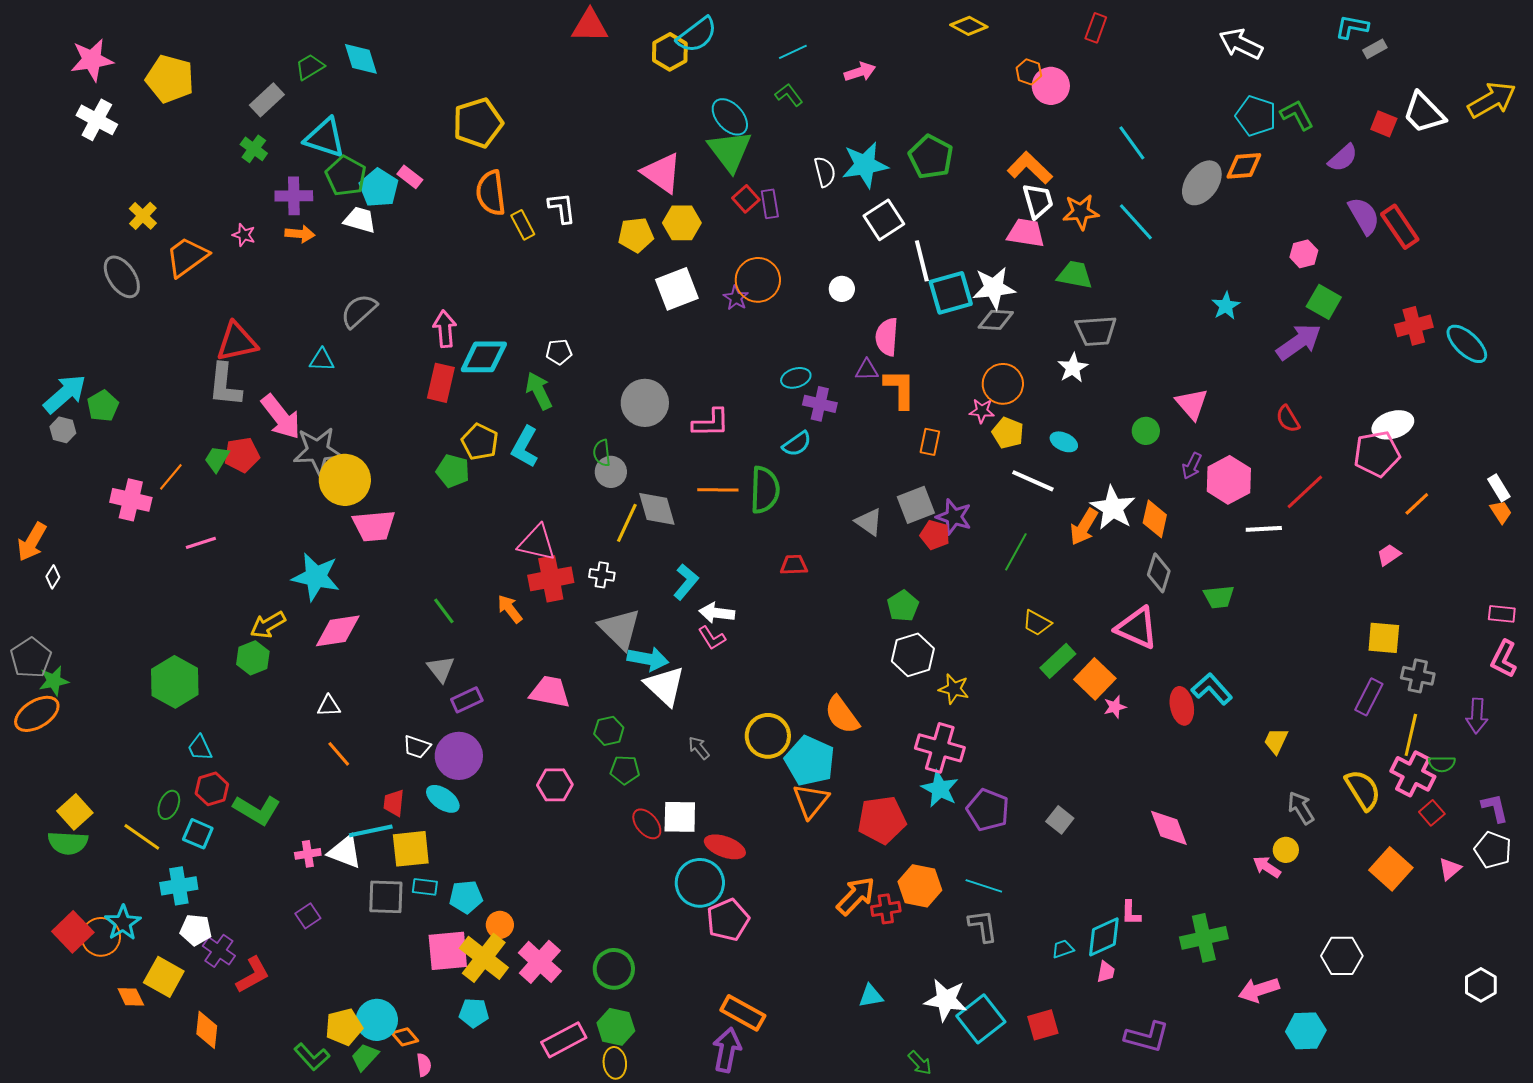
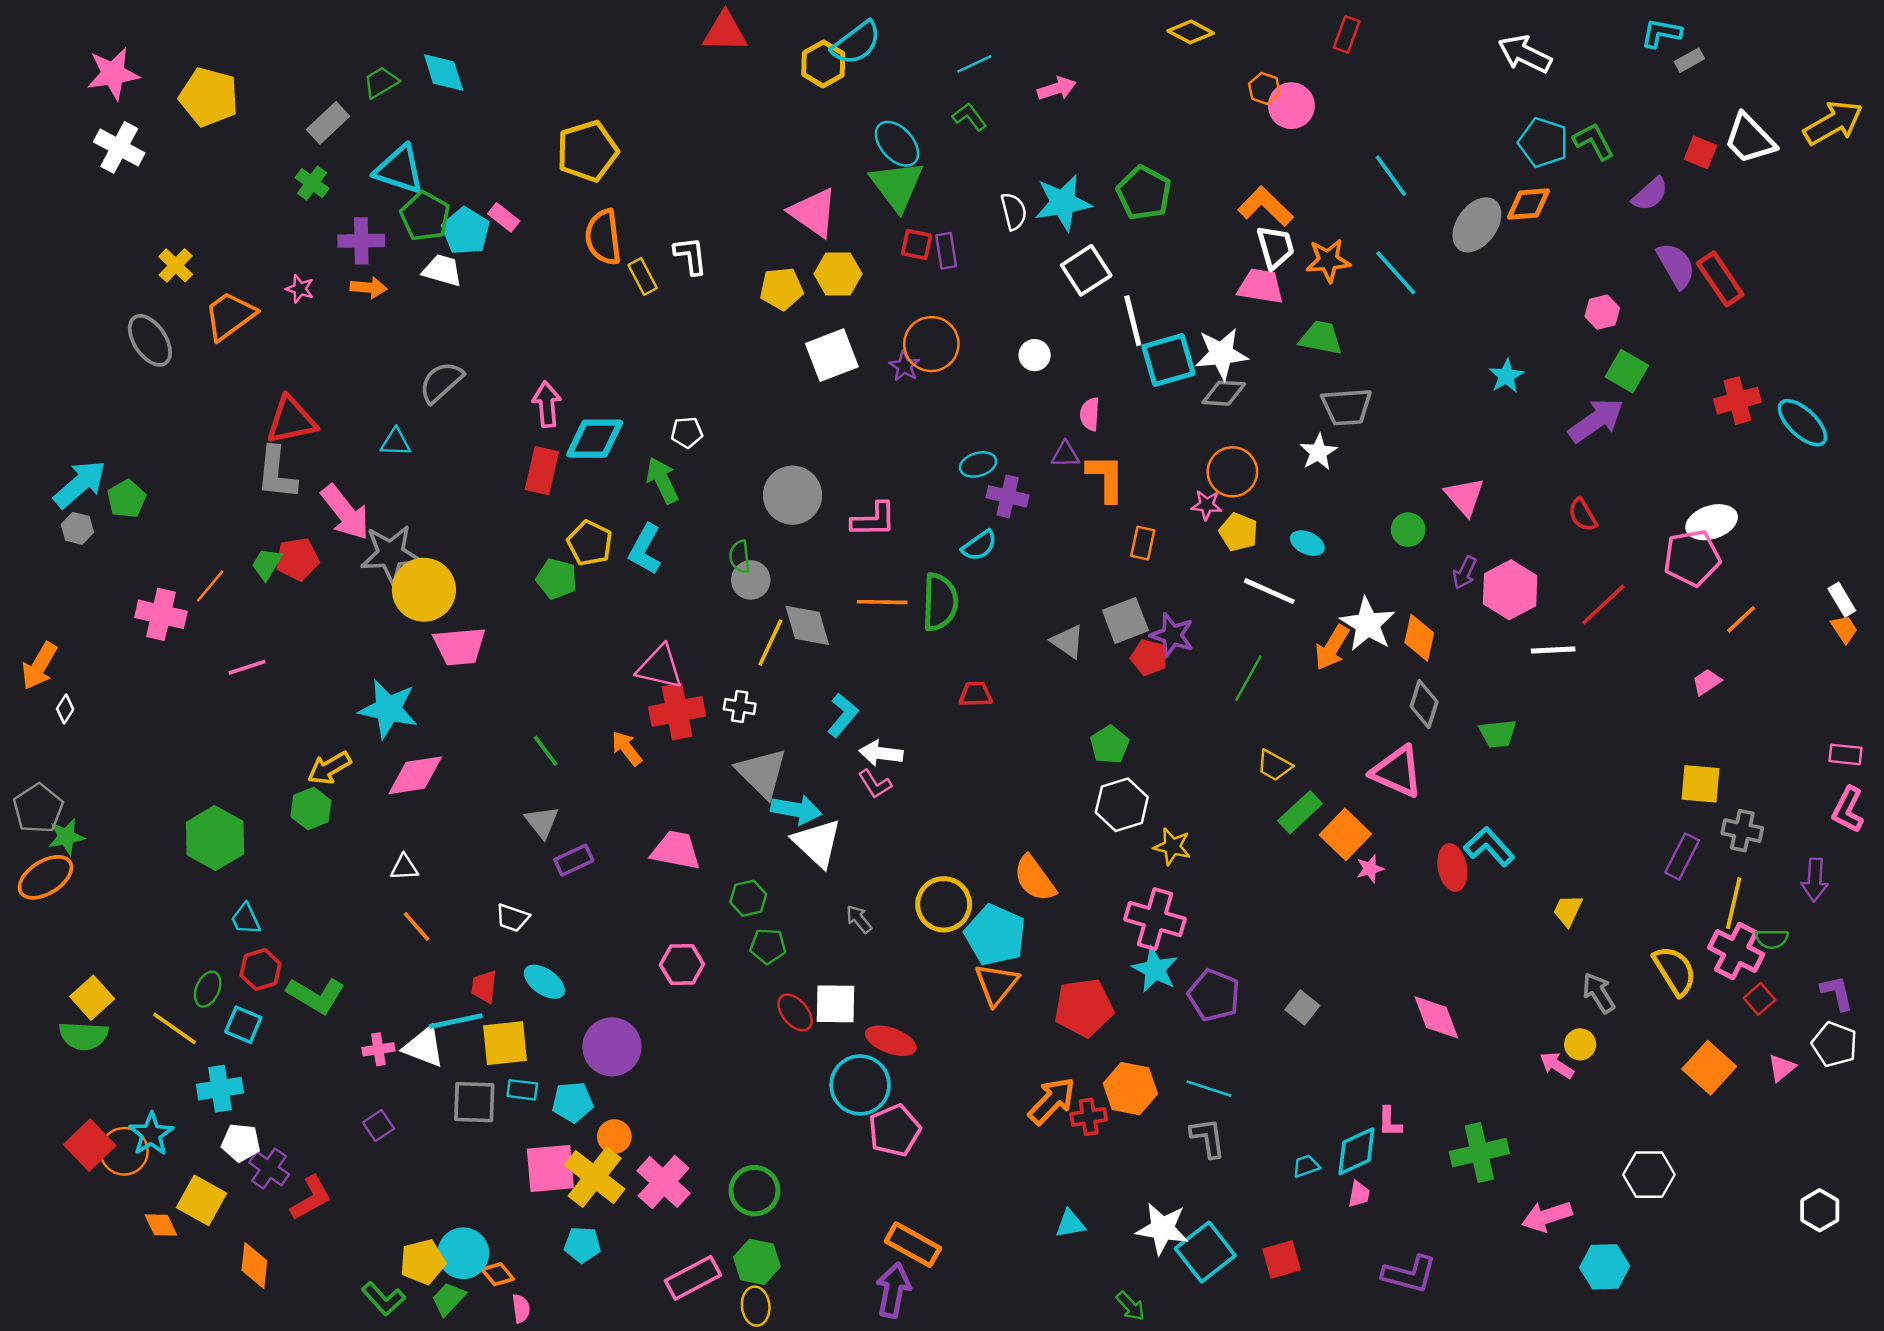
red square: (746, 199) -> (917, 245), turned -36
pink semicircle: (887, 337) -> (1090, 414), size x0.7
purple circle: (459, 756) -> (612, 1047), moved

